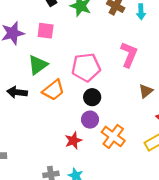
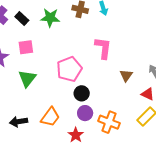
orange trapezoid: (53, 90) -> (50, 117), moved
black arrow: (17, 92) -> (19, 122), moved

